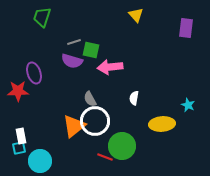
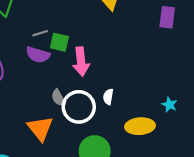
pink arrow: (110, 67) -> (81, 62), turned -90
white circle: (95, 121) -> (79, 107), moved
orange triangle: (74, 126) -> (40, 128), turned -30

